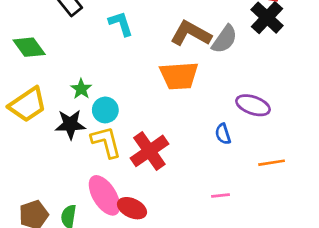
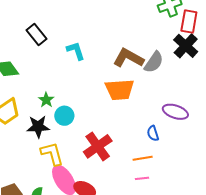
yellow L-shape: (106, 142) -> (52, 154), moved
orange line: (272, 163) -> (143, 158), moved
pink line: (220, 195) -> (142, 178), moved

